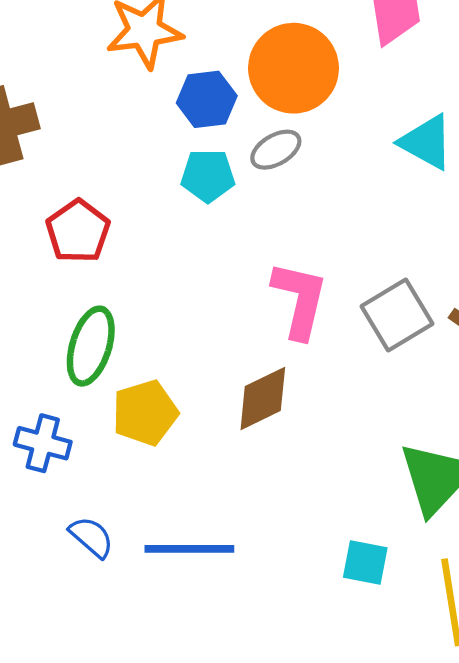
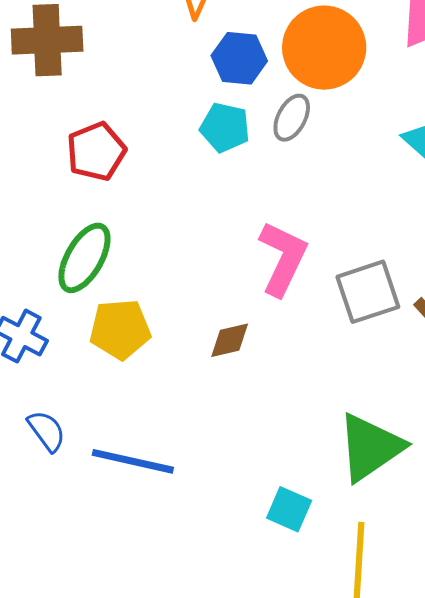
gray ellipse: (276, 150) -> (292, 118), turned -45
brown diamond: (263, 399) -> (230, 340), size x0.7

